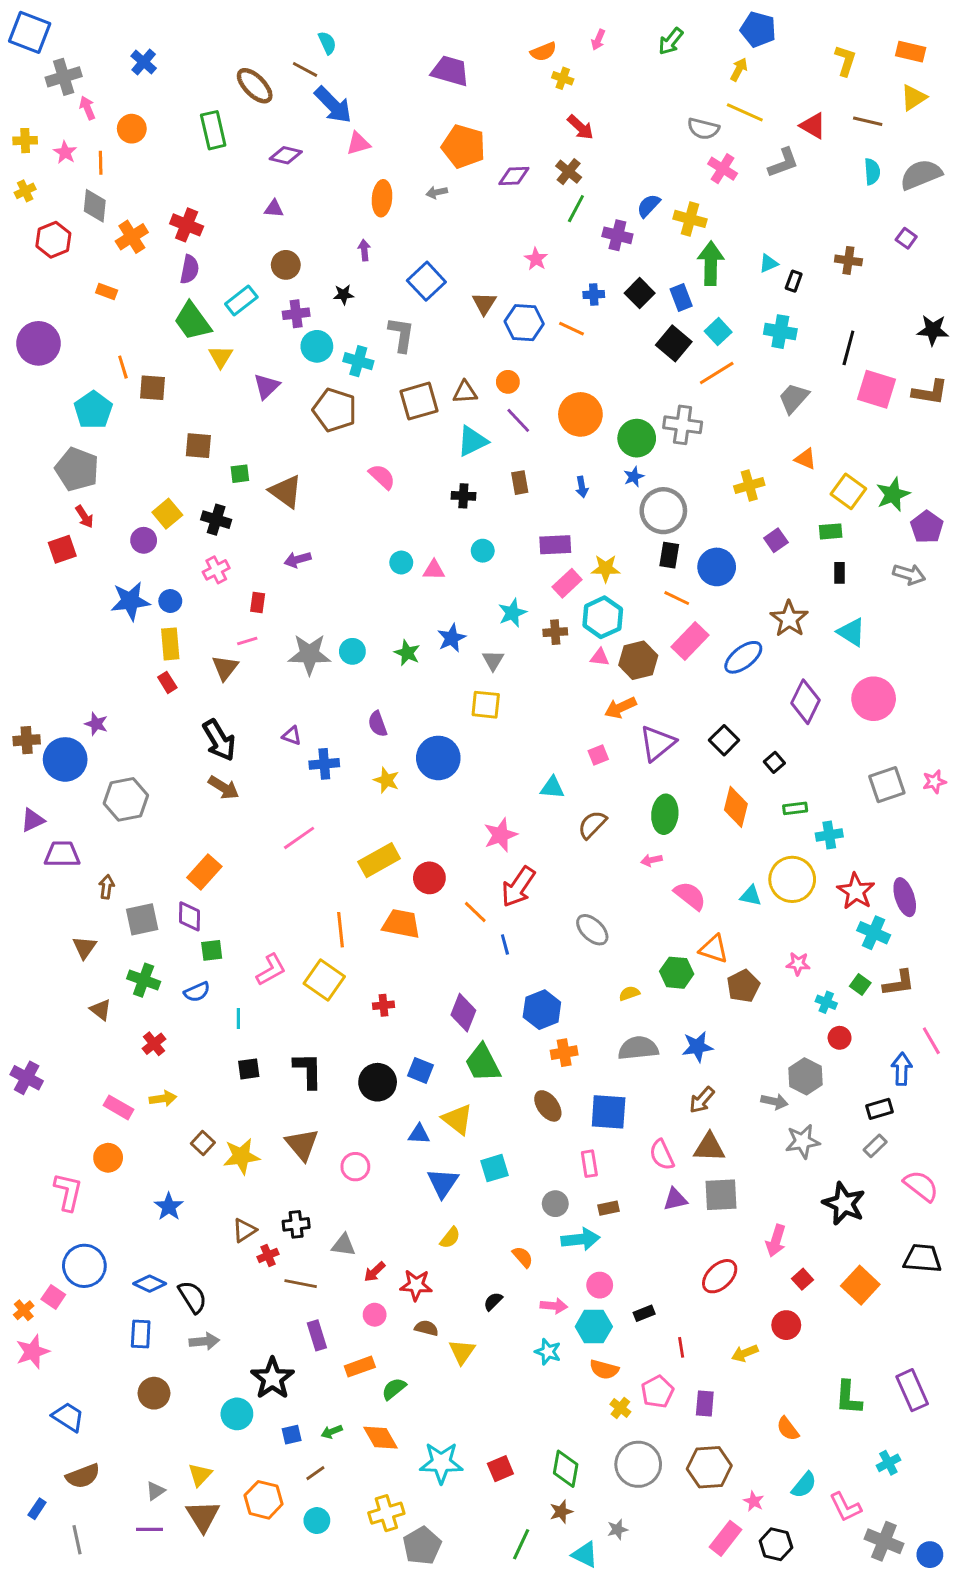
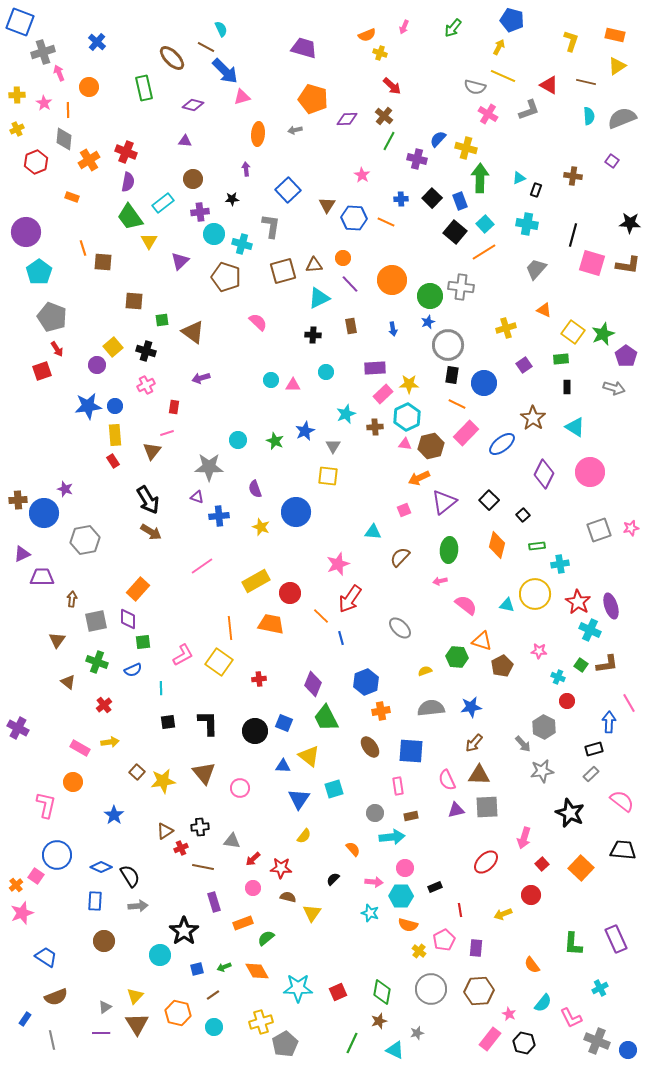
cyan pentagon: (93, 410) -> (39, 272), moved
gray star: (309, 654) -> (209, 467), moved
gray arrow: (774, 1101) -> (523, 744), turned 36

